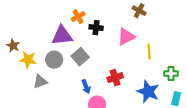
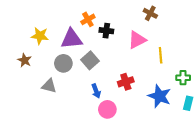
brown star: (13, 46) -> (25, 60), moved
yellow star: (28, 60) -> (40, 36), moved
gray triangle: (40, 82) -> (49, 86), turned 35

